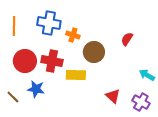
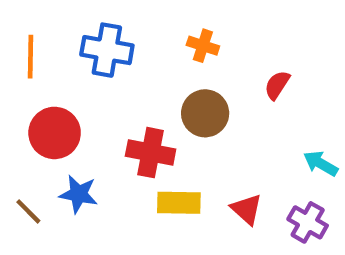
orange cross: (73, 35) -> (203, 46), moved
red cross: (52, 61) -> (151, 153), moved
yellow rectangle: (76, 75) -> (179, 203), moved

